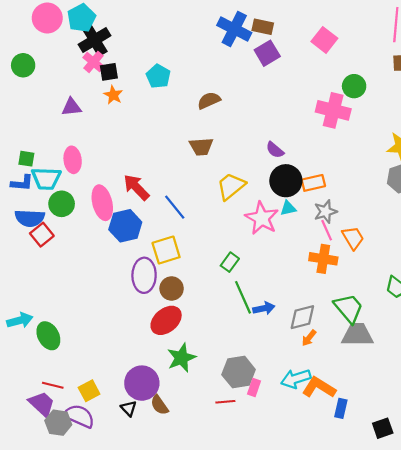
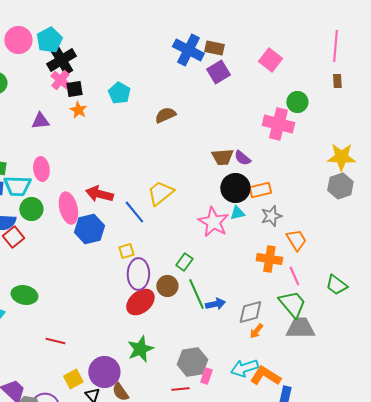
brown trapezoid: (201, 147) -> (222, 157), moved
purple semicircle: (275, 150) -> (242, 158), moved
yellow trapezoid: (231, 186) -> (160, 193), moved
red arrow: (136, 187) -> (99, 194), turned -32
pink line: (327, 230) -> (294, 276), moved
yellow square: (166, 250) -> (126, 251), size x0.6
purple ellipse: (144, 275) -> (138, 274), moved
brown circle: (172, 288) -> (167, 286), moved
red ellipse: (166, 320) -> (140, 302), moved
green ellipse: (48, 336) -> (24, 295), moved, turned -50
red line: (53, 385) -> (55, 341), moved
yellow square: (89, 391) -> (73, 379), moved

